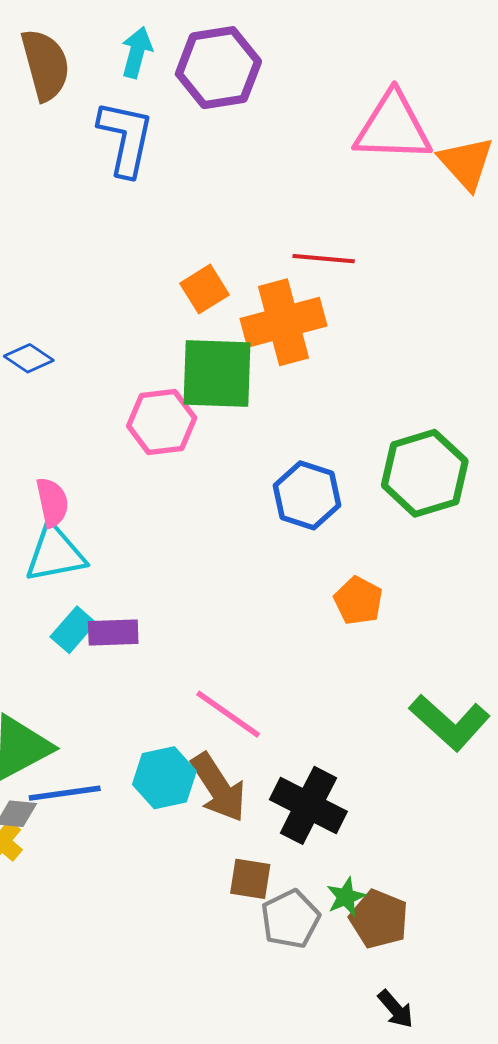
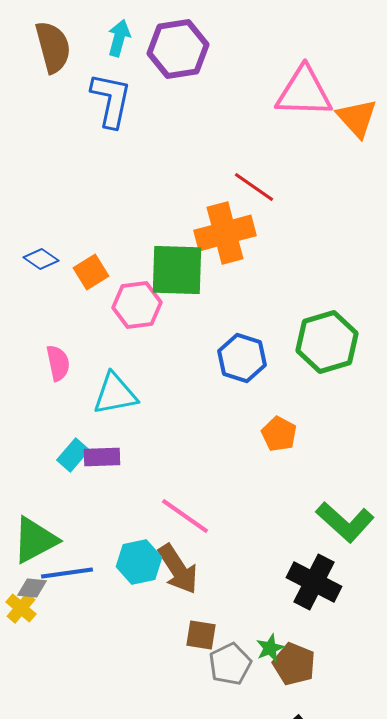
red line: (324, 259) -> (254, 187), turned 30
orange square: (205, 289) -> (91, 272), moved
cyan triangle: (55, 554) -> (115, 394), moved
black cross: (308, 805) -> (314, 582), moved

